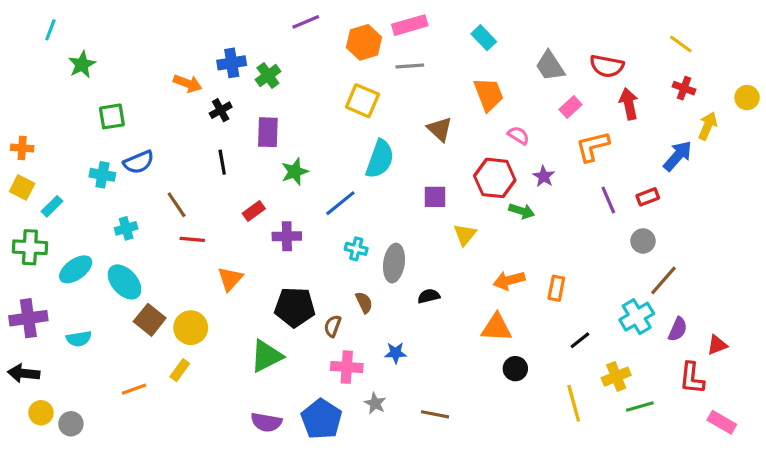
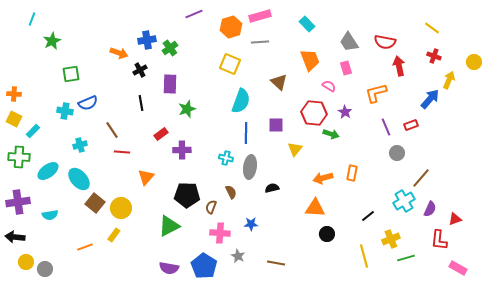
pink rectangle: (571, 107) -> (346, 68), moved, turned -64
blue line: (340, 203) -> (246, 133), moved, turned -50
gray circle: (643, 241) -> (397, 153), moved
orange rectangle: (556, 288) -> (352, 173), moved

